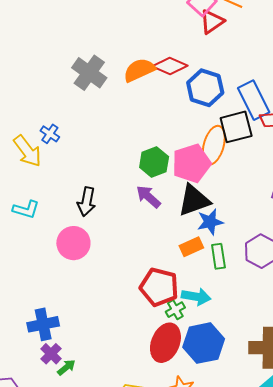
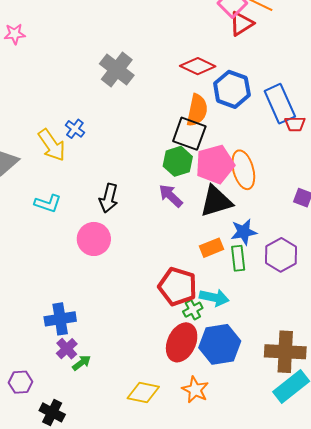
orange semicircle: (139, 70) -> (197, 110), moved, turned 124
black square: (236, 127) -> (189, 134), moved, turned 32
orange ellipse: (214, 145) -> (243, 170), moved, turned -33
blue star: (210, 222) -> (244, 232), moved

